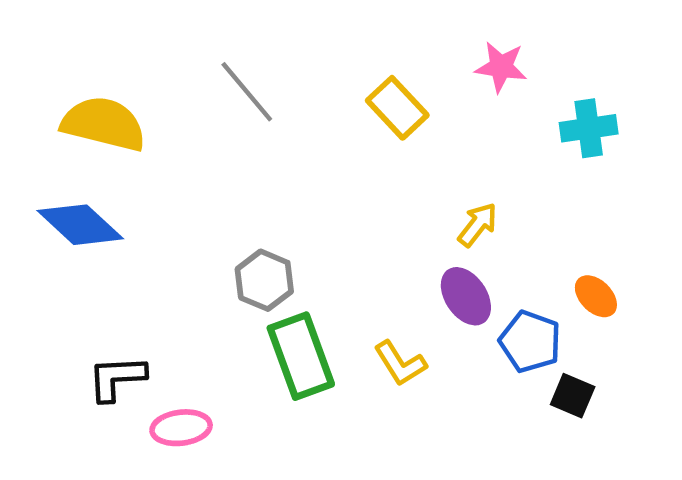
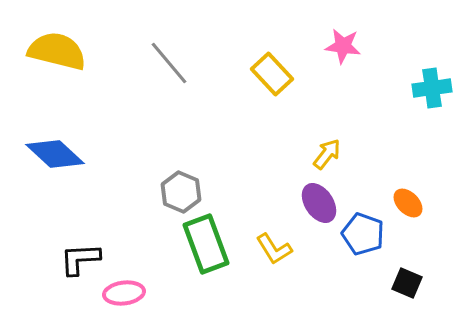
yellow semicircle: (104, 124) -> (57, 51), moved
cyan cross: (589, 128) -> (432, 88), moved
black square: (573, 396) -> (407, 283), moved

